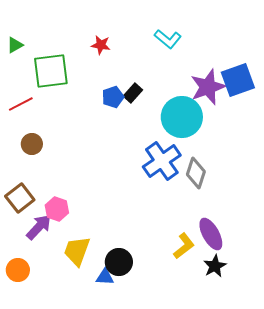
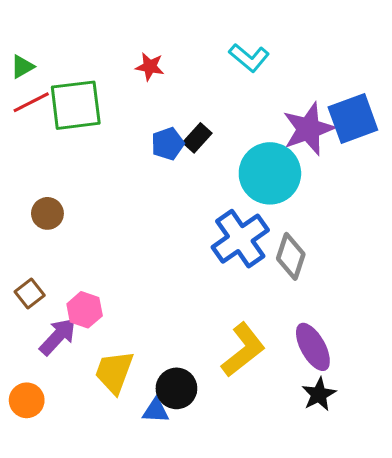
red line: (21, 104) -> (31, 102), moved
brown square: (20, 198) -> (30, 294), size x0.7
yellow L-shape: (184, 246) -> (243, 350), moved, size x1.4

